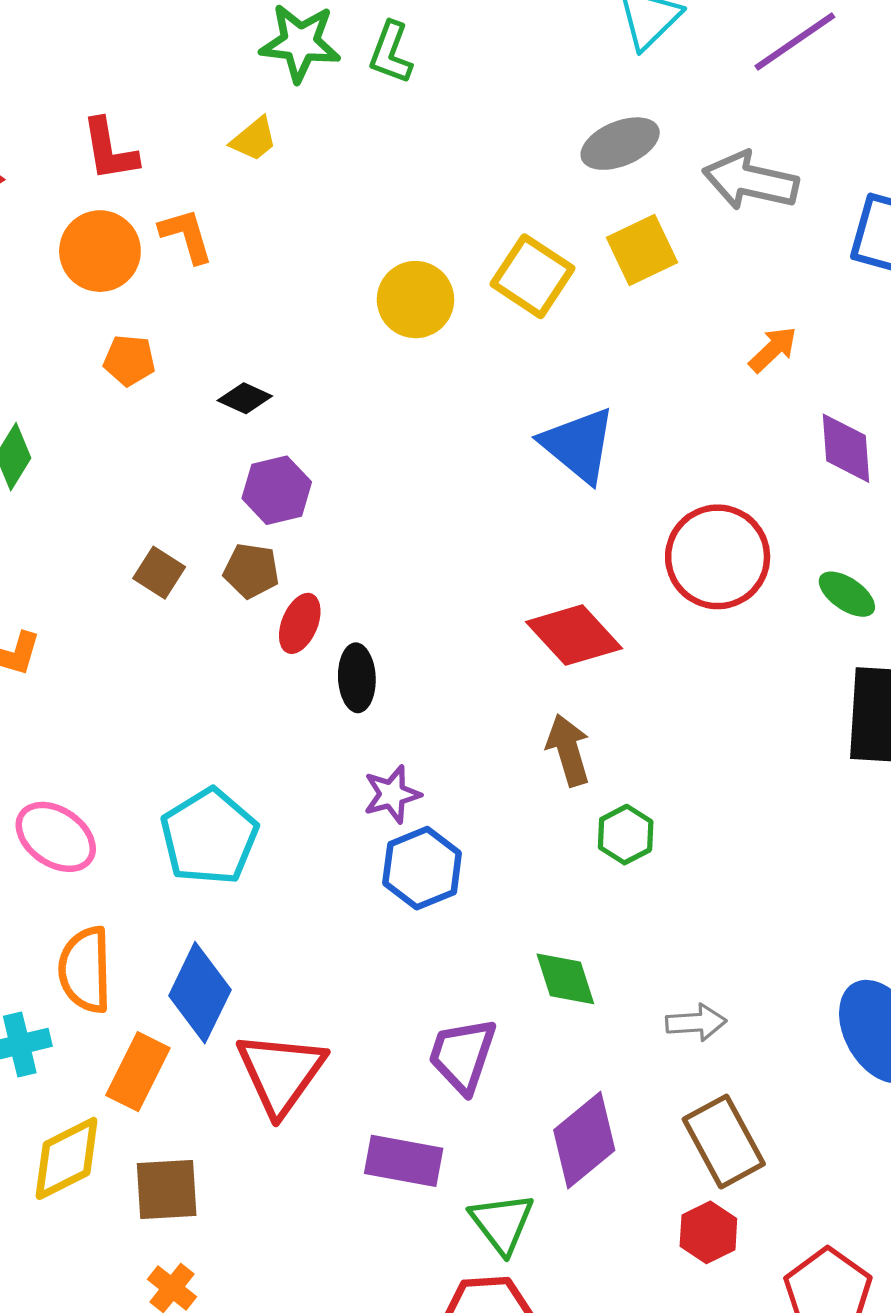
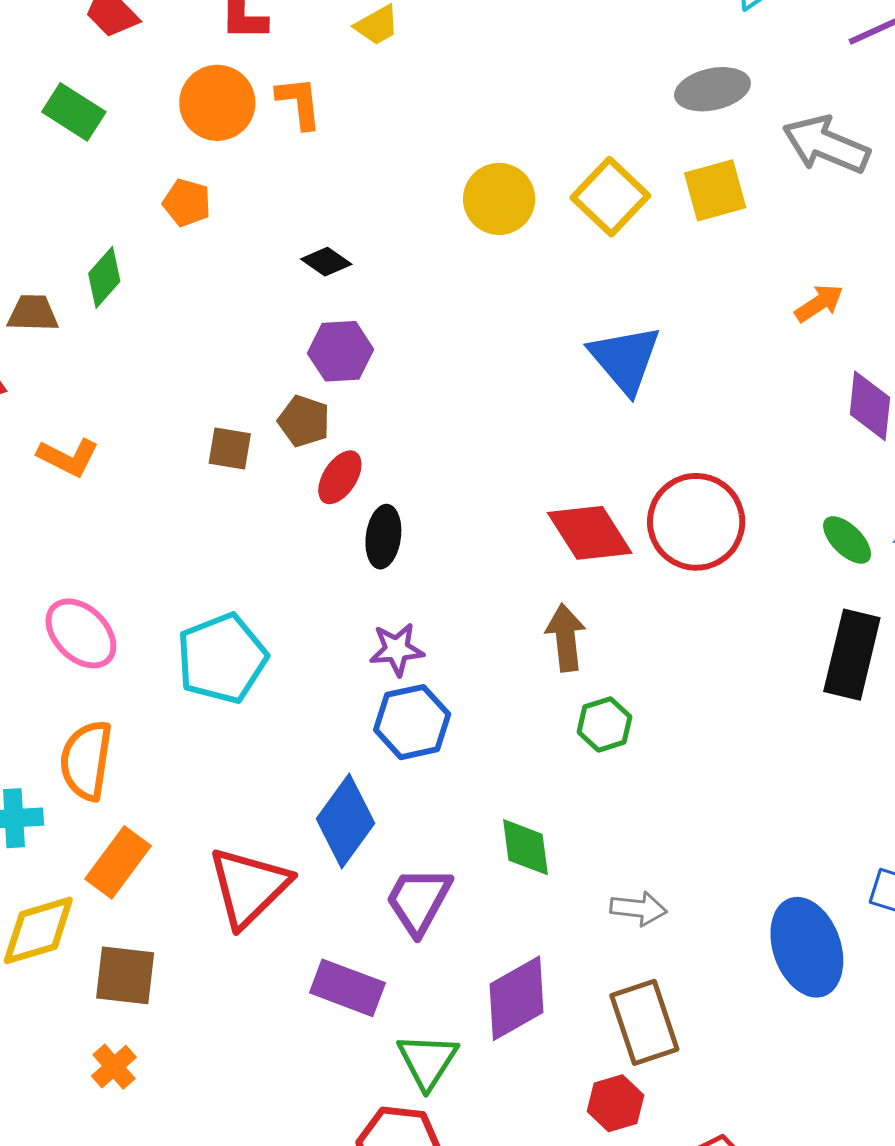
orange pentagon: (129, 360) -> (187, 203), moved
red circle: (718, 557) -> (696, 522), moved
brown square: (159, 573) -> (230, 449), moved, turned -33
blue diamond: (200, 993) -> (345, 821), moved

